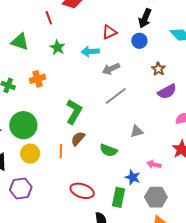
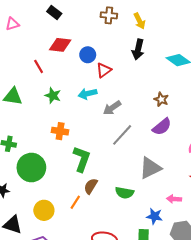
blue circle: (139, 41) -> (88, 55), moved
orange cross: (38, 79) -> (60, 131), moved, turned 35
purple semicircle: (167, 92) -> (162, 127), moved
green circle: (23, 125) -> (31, 168), moved
gray triangle: (137, 131) -> (150, 168), size x1.6
orange line: (61, 151) -> (75, 202), turned 40

